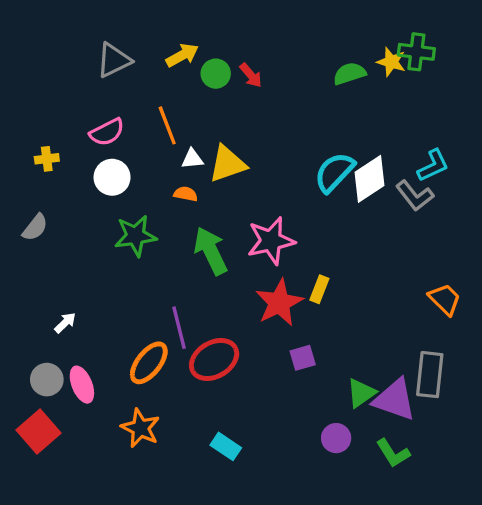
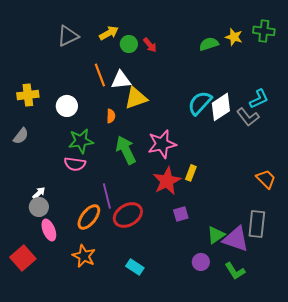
green cross: (416, 52) -> (264, 31), moved
pink semicircle: (107, 132) -> (75, 164), moved, turned 35
yellow cross: (47, 159) -> (28, 95), size x1.5
white triangle: (192, 159) -> (121, 80), moved, size x1.5
orange semicircle: (186, 194) -> (111, 116), turned 80
gray circle: (47, 380) -> (39, 207), moved

